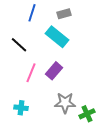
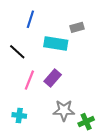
gray rectangle: (64, 14) -> (77, 27), moved
cyan rectangle: (57, 37) -> (56, 44), turned -30

